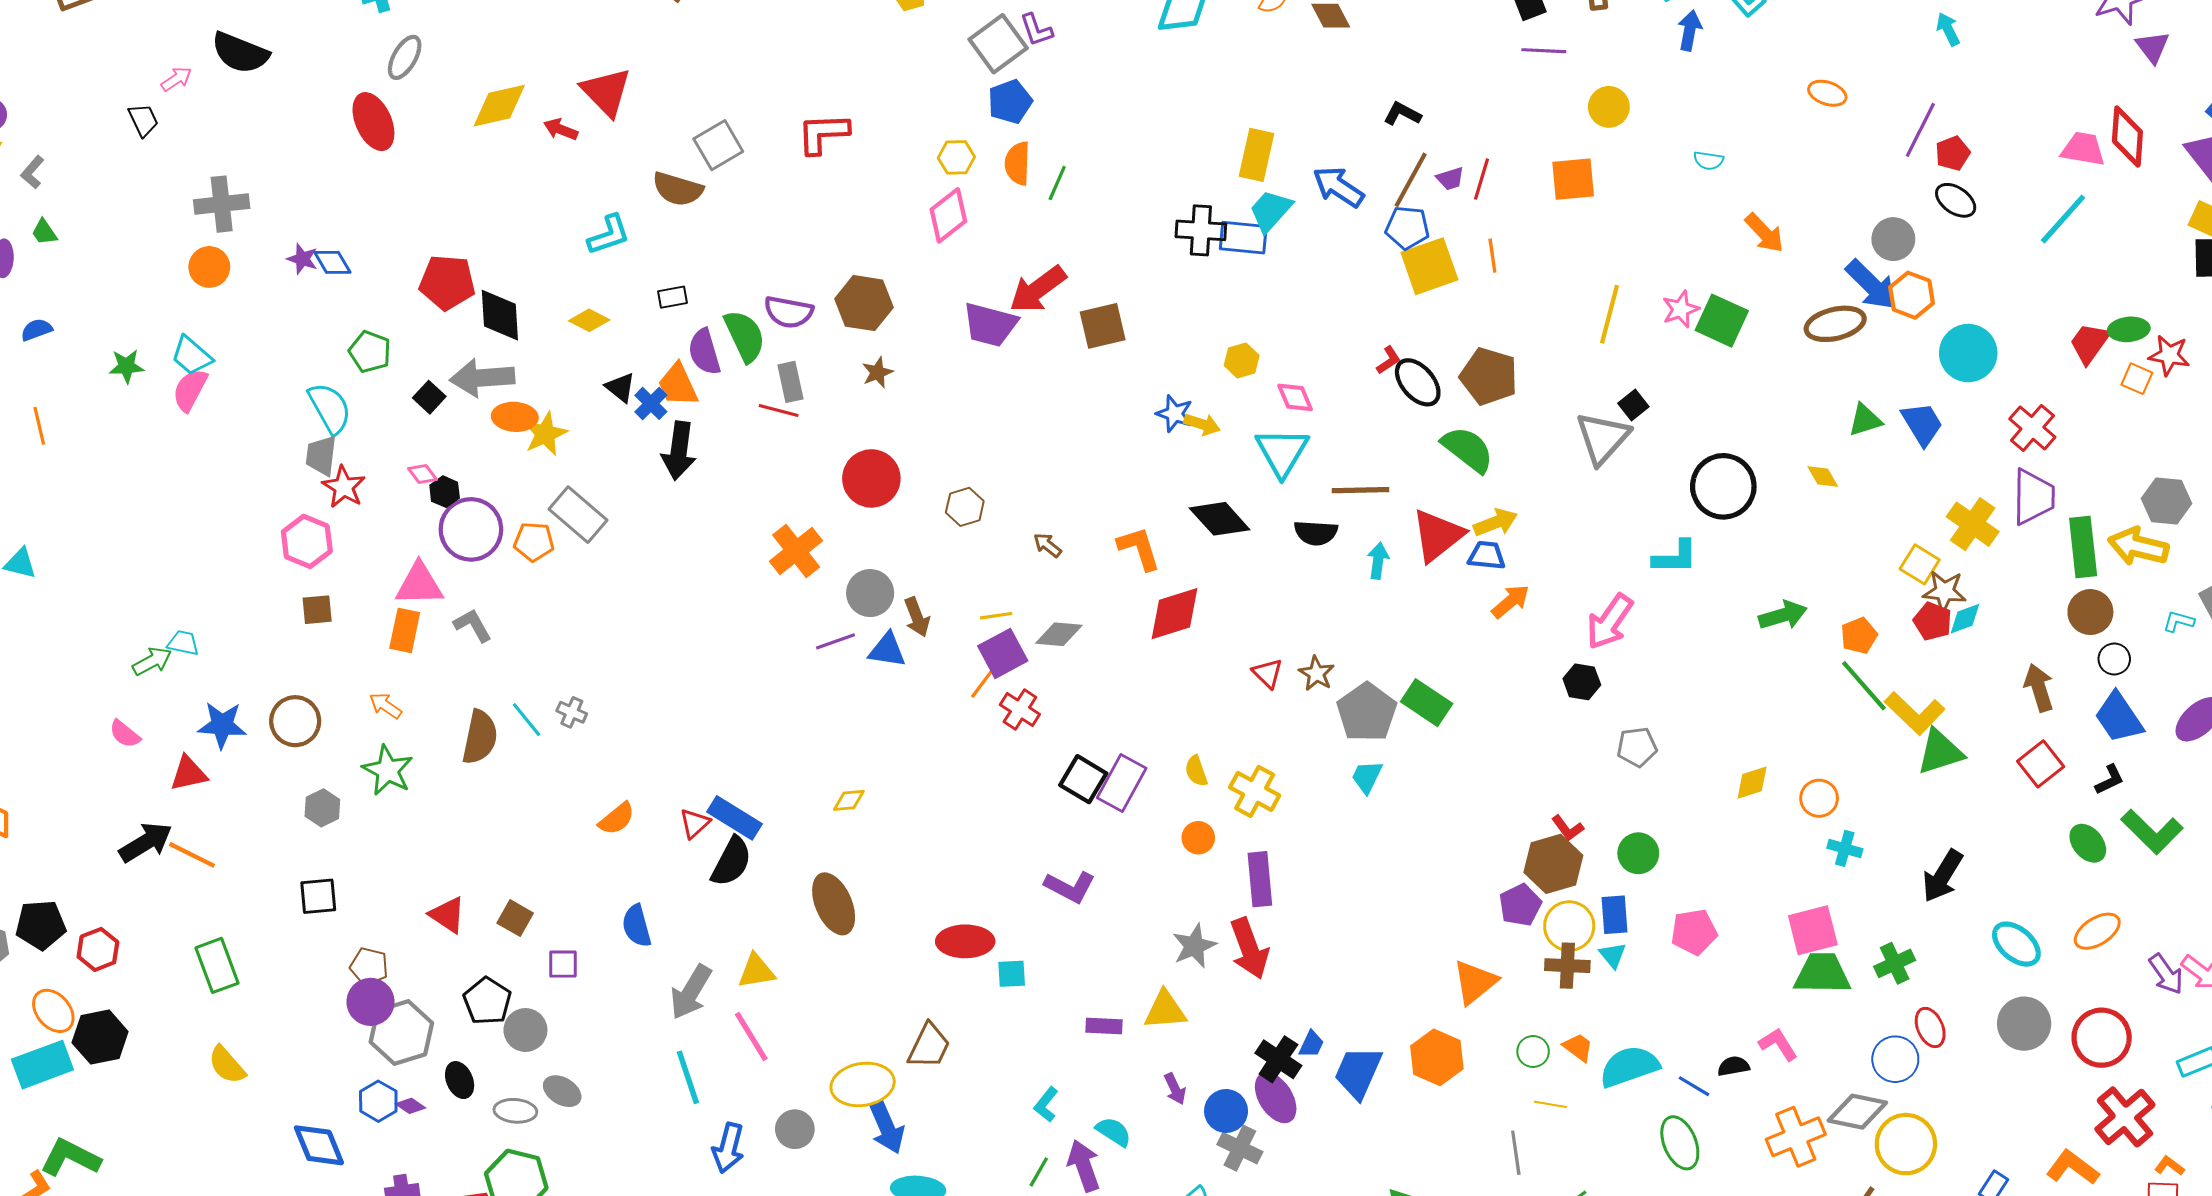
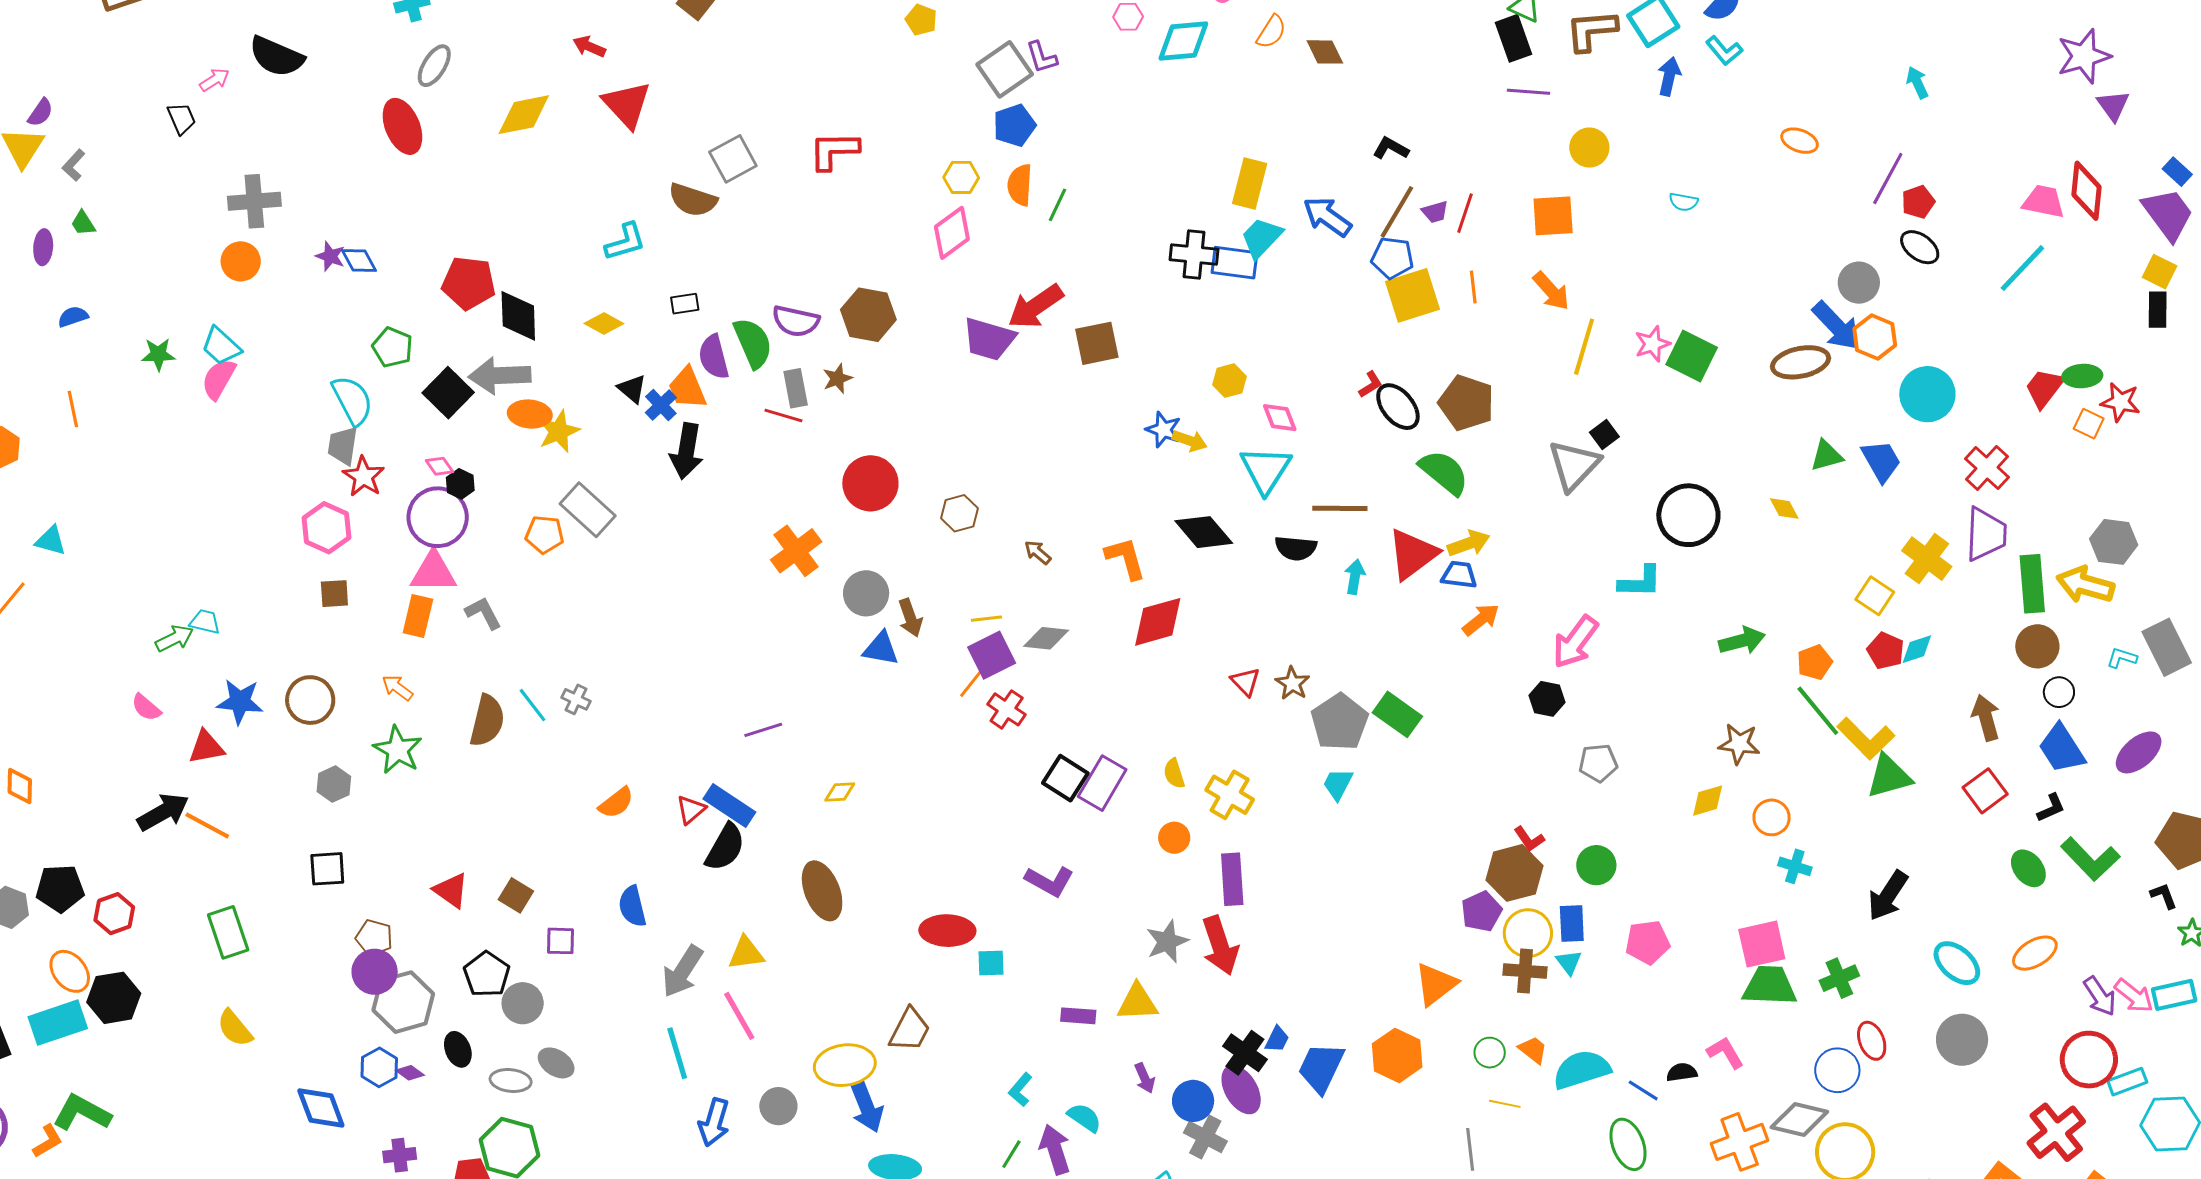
red arrow: (561, 129) -> (589, 46), moved
orange arrow: (1764, 233) -> (1551, 291), moved
brown star: (877, 372) -> (837, 379), moved
black square: (429, 397) -> (448, 393), size x1.6
purple circle: (471, 529) -> (438, 517), moved
brown star: (1944, 592) -> (1739, 744), moved
purple line: (836, 641) -> (763, 730), moved
red circle: (2102, 1038) -> (2089, 1060), moved

